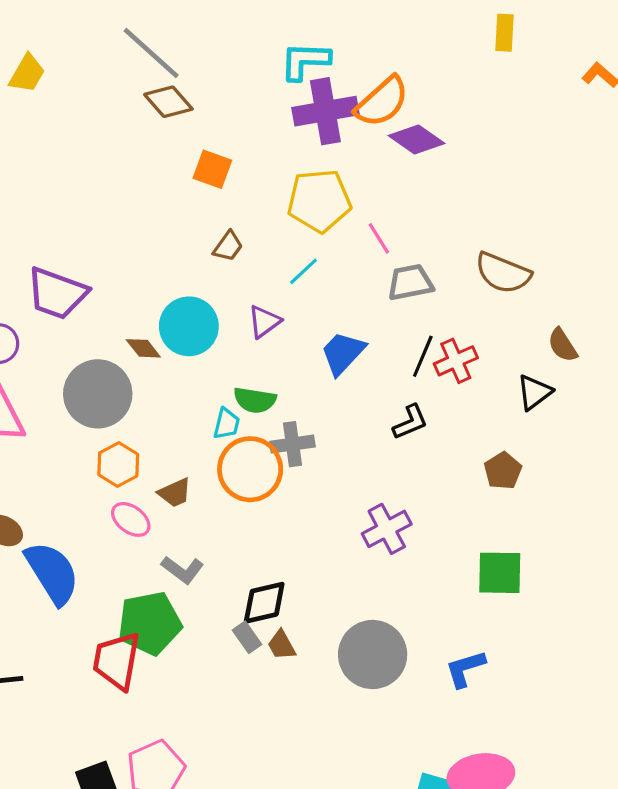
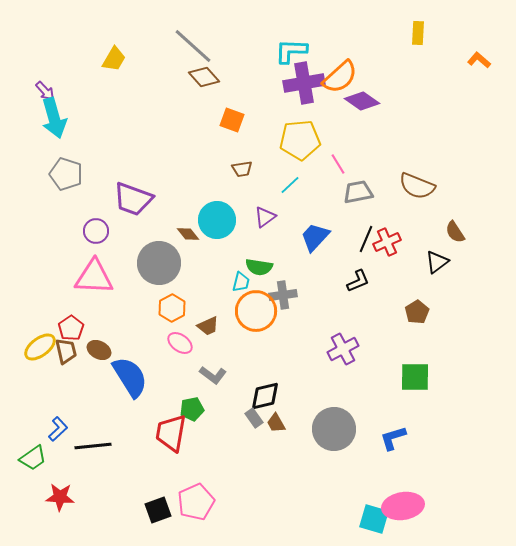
brown trapezoid: (228, 246) -> (242, 169), turned 45
green pentagon: (150, 623) -> (192, 409), size x0.6

